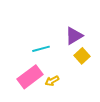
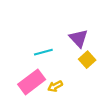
purple triangle: (74, 36) -> (79, 38), turned -42

